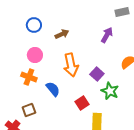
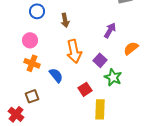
brown arrow: (62, 34) -> (65, 20), turned 104
purple arrow: (107, 35) -> (110, 30), moved
pink circle: (35, 55) -> (30, 40), moved

